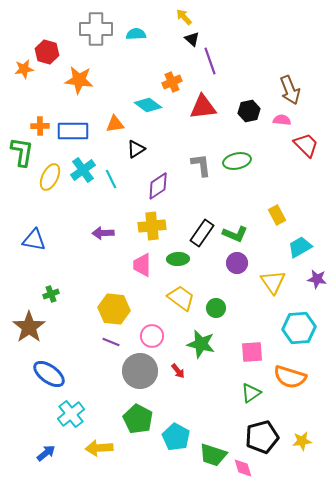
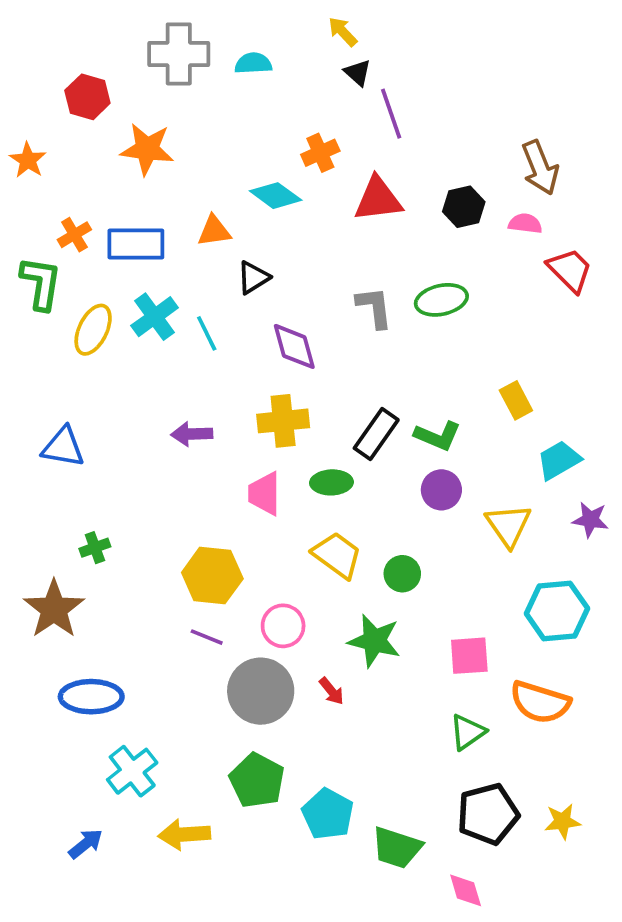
orange star: (24, 69) -> (28, 160), moved, turned -30
orange cross: (40, 126) -> (74, 235), turned -30
purple diamond: (158, 186) -> (294, 346), turned -72
blue ellipse: (49, 374) -> (91, 697), turned -36
pink diamond: (243, 468) -> (466, 890), moved

